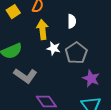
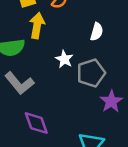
yellow arrow: (42, 30) -> (37, 26), moved
purple star: (91, 78) -> (111, 101), moved

